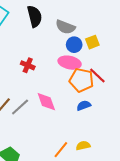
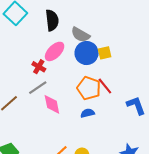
blue circle: (74, 45) -> (87, 53), size x1.5
pink ellipse: (70, 63) -> (55, 51), moved, turned -65
gray line: (20, 107) -> (38, 88), moved

